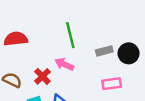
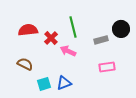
black circle: (129, 53) -> (121, 29), moved
red cross: (42, 76) -> (51, 38), moved

